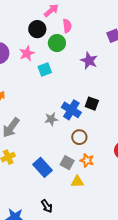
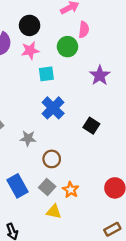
black circle: (37, 29) -> (30, 25), moved
blue cross: (71, 110) -> (53, 108), moved
gray star: (51, 119) -> (28, 138), moved
brown circle: (79, 137) -> (52, 159), moved

